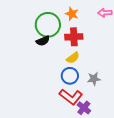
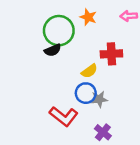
red cross: (74, 37) -> (111, 54), moved
gray star: (94, 79) -> (99, 99), moved
red L-shape: (71, 97) -> (64, 116), moved

